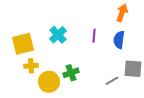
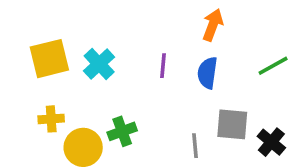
yellow square: (23, 44) -> (49, 59), moved
gray line: (112, 81) -> (195, 146), turned -64

